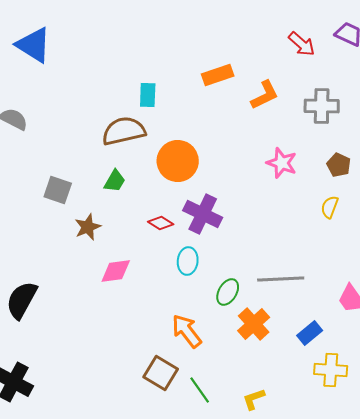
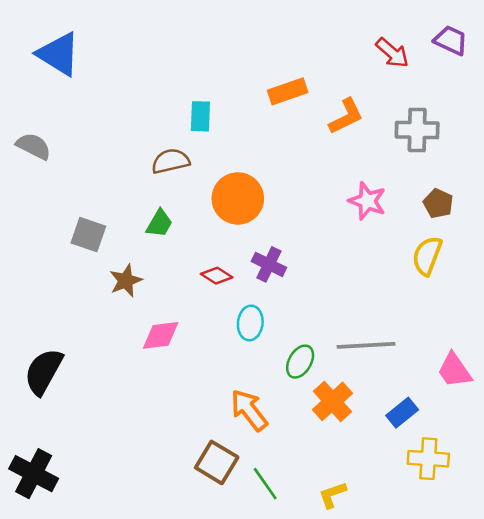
brown semicircle: (124, 131) -> (171, 161), size x0.7
yellow semicircle: (330, 207) -> (427, 256), size x1.4
purple cross: (203, 214) -> (269, 264), size x0.7

